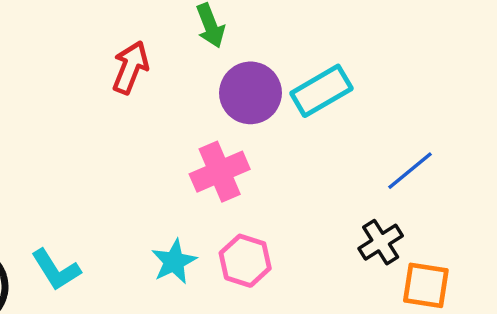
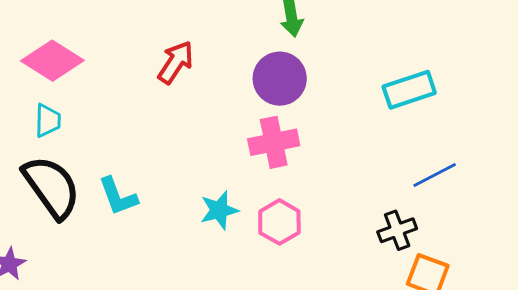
red arrow: (130, 67) -> (176, 62), moved
cyan rectangle: (321, 91) -> (409, 90), moved
purple circle: (251, 93) -> (280, 79), moved

